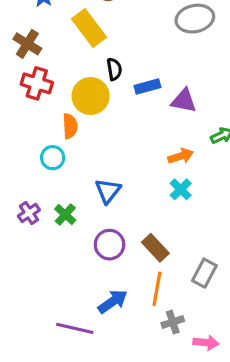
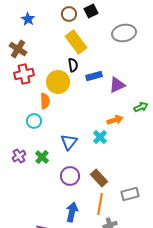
yellow rectangle: (89, 28) -> (76, 42), moved
red cross: (37, 83) -> (24, 74), turned -30
purple triangle: (184, 101) -> (117, 85), turned -36
cyan cross: (181, 189) -> (100, 137), moved
gray rectangle: (204, 273) -> (130, 194), turned 48
blue arrow: (113, 301) -> (72, 212), turned -42

